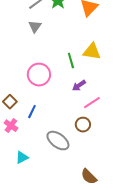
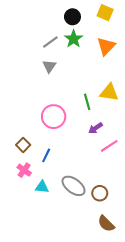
brown circle: (83, 125) -> (100, 193), moved
cyan triangle: (22, 158) -> (42, 187), moved, turned 32

